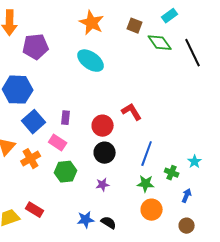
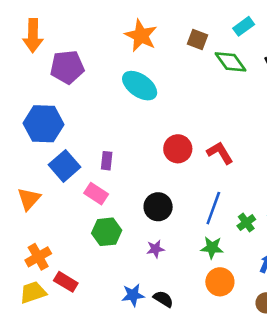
red L-shape: (132, 112) -> (220, 153), moved
red circle: (103, 126) -> (178, 149), moved
orange cross: (31, 159) -> (38, 257), moved
green cross: (172, 173) -> (246, 223), moved, turned 32

